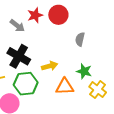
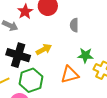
yellow arrow: (50, 66) -> (44, 49), moved

